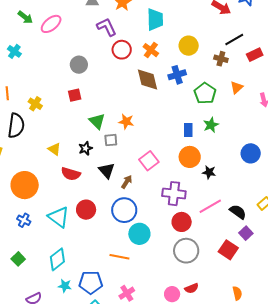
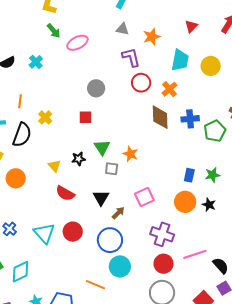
yellow circle: (189, 46) -> (211, 66), moved
green pentagon: (205, 93) -> (215, 131), moved
black star: (85, 148) -> (79, 159), moved
black star: (209, 172) -> (209, 205), moved
orange circle: (25, 185) -> (16, 178), moved, size x0.7
cyan diamond: (57, 259) -> (21, 272), moved

